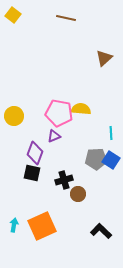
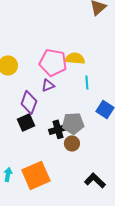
cyan line: (111, 133) -> (87, 82), moved
gray pentagon: (96, 159) -> (73, 123), moved
black square: (32, 173) -> (26, 122), turned -36

